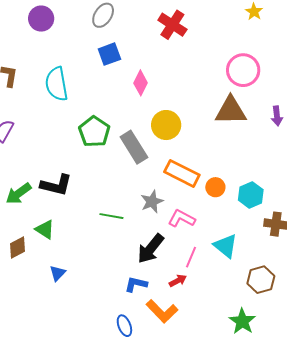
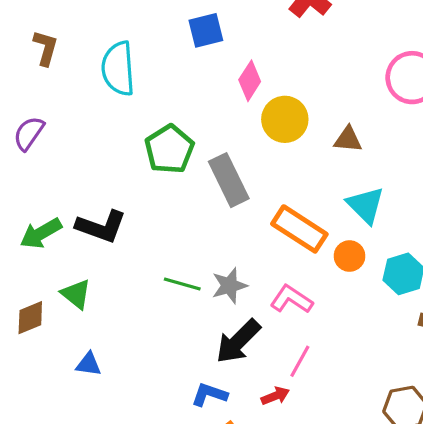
brown triangle: (231, 111) -> (348, 139), moved, size x0.6
yellow circle: (166, 125) -> (285, 119), moved
gray star: (152, 202) -> (229, 286), moved
cyan triangle: (226, 246) -> (366, 205), moved
blue triangle: (57, 273) -> (89, 364), turned 48

